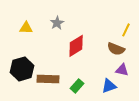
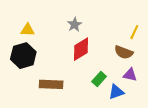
gray star: (57, 23) -> (75, 25), moved
black hexagon: (22, 69) -> (23, 56), moved
green rectangle: (77, 86) -> (99, 79), moved

